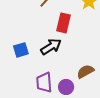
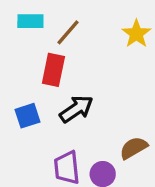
red rectangle: (63, 23) -> (53, 70), moved

